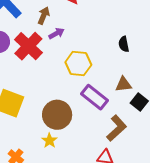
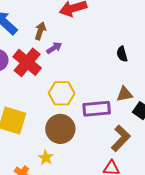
yellow hexagon: (78, 64) -> (62, 93), moved
purple rectangle: (95, 97) -> (97, 109), turned -40
yellow star: (49, 141) -> (46, 158), moved

